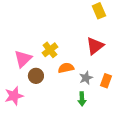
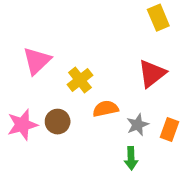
pink triangle: (23, 59) -> (37, 61), moved
pink star: (14, 96) -> (22, 125), moved

